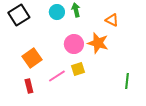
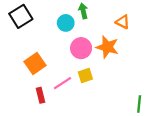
cyan circle: (57, 12) -> (66, 23), moved
green line: (127, 81) -> (139, 104), moved
red rectangle: (29, 86) -> (41, 95), moved

